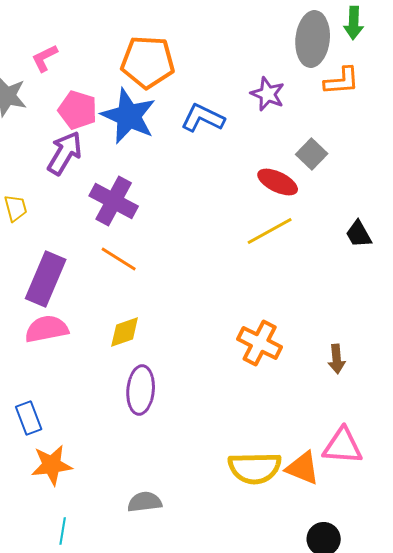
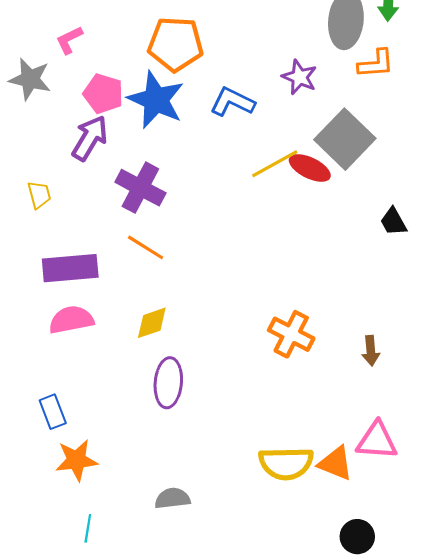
gray square: (312, 154) -> (345, 139), size x1.8
yellow line: (270, 231) -> (275, 164), moved
purple rectangle: (46, 279) -> (70, 268), turned 62

